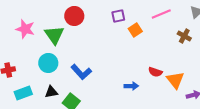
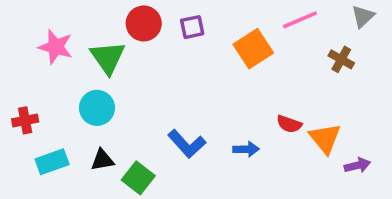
purple square: (118, 16) -> (192, 27), moved
orange square: (135, 30) -> (253, 49), size x1.5
blue L-shape: (81, 72) -> (187, 144), moved

